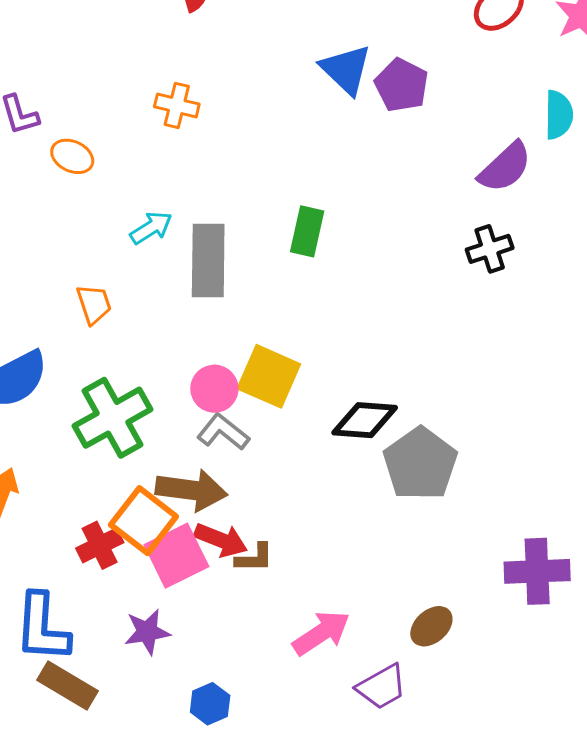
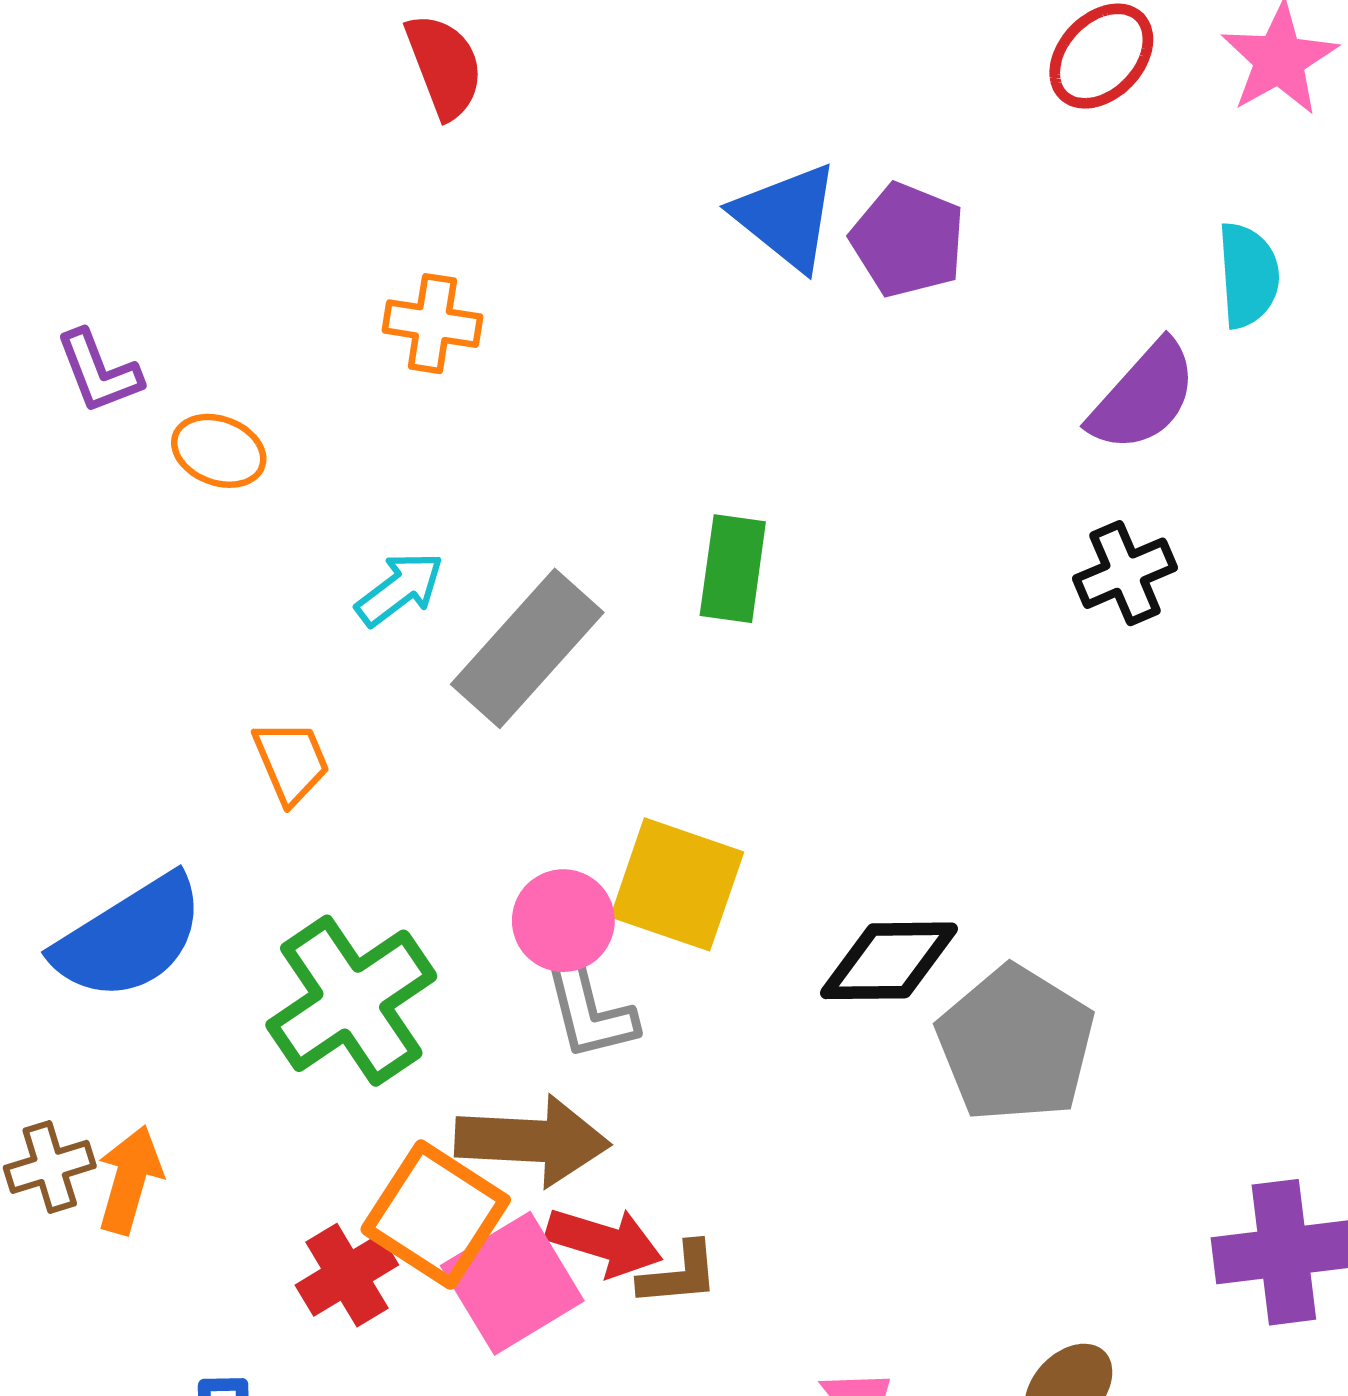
gray rectangle: (208, 260) -> (527, 648), turned 46
gray L-shape: (223, 432) -> (590, 1011), turned -138

